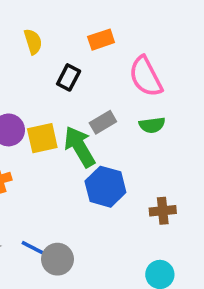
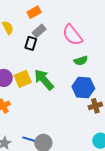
orange rectangle: (101, 40) -> (34, 12), moved
gray rectangle: (103, 122) -> (39, 31), moved
blue hexagon: (105, 187) -> (83, 87), moved

